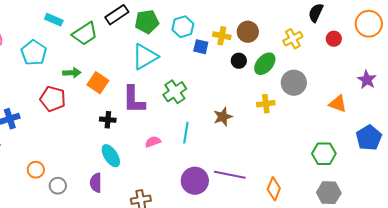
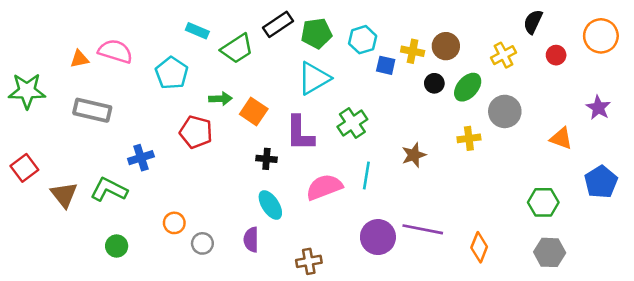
pink semicircle: (153, 142) -> (324, 187), size x1.8

